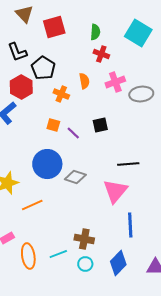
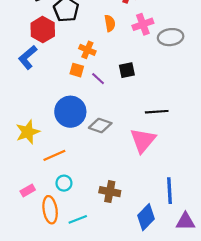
orange cross: (61, 94) -> (87, 50), moved
blue line: (130, 225) -> (169, 191), moved
cyan line: (58, 254) -> (78, 219), moved
cyan circle: (85, 264) -> (64, 183), moved

